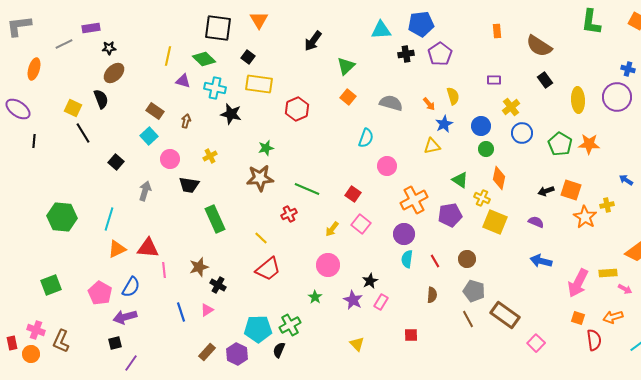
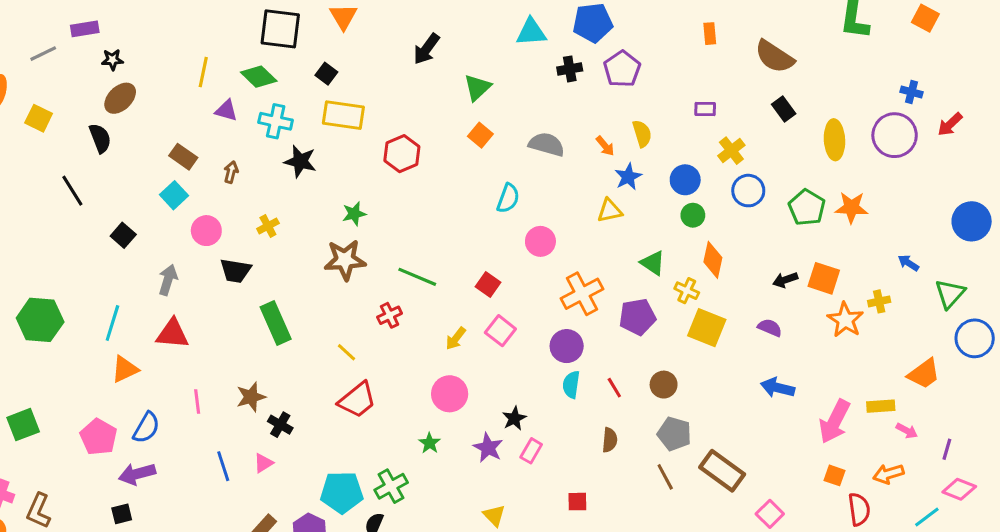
yellow square: (73, 108) -> (39, 118), moved
red triangle: (148, 248) -> (172, 334), moved

